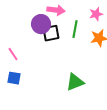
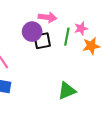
pink star: (96, 14) -> (81, 29), moved

